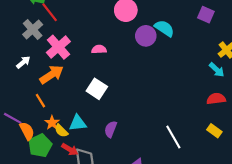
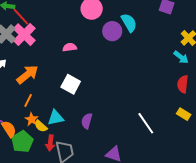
cyan semicircle: (164, 28) -> (129, 23), turned 30
pink cross: (58, 47) -> (24, 35), moved
red semicircle: (216, 99) -> (183, 84), turned -72
orange line: (40, 101) -> (28, 100), moved, turned 64
red arrow: (70, 149) -> (50, 143), turned 70

